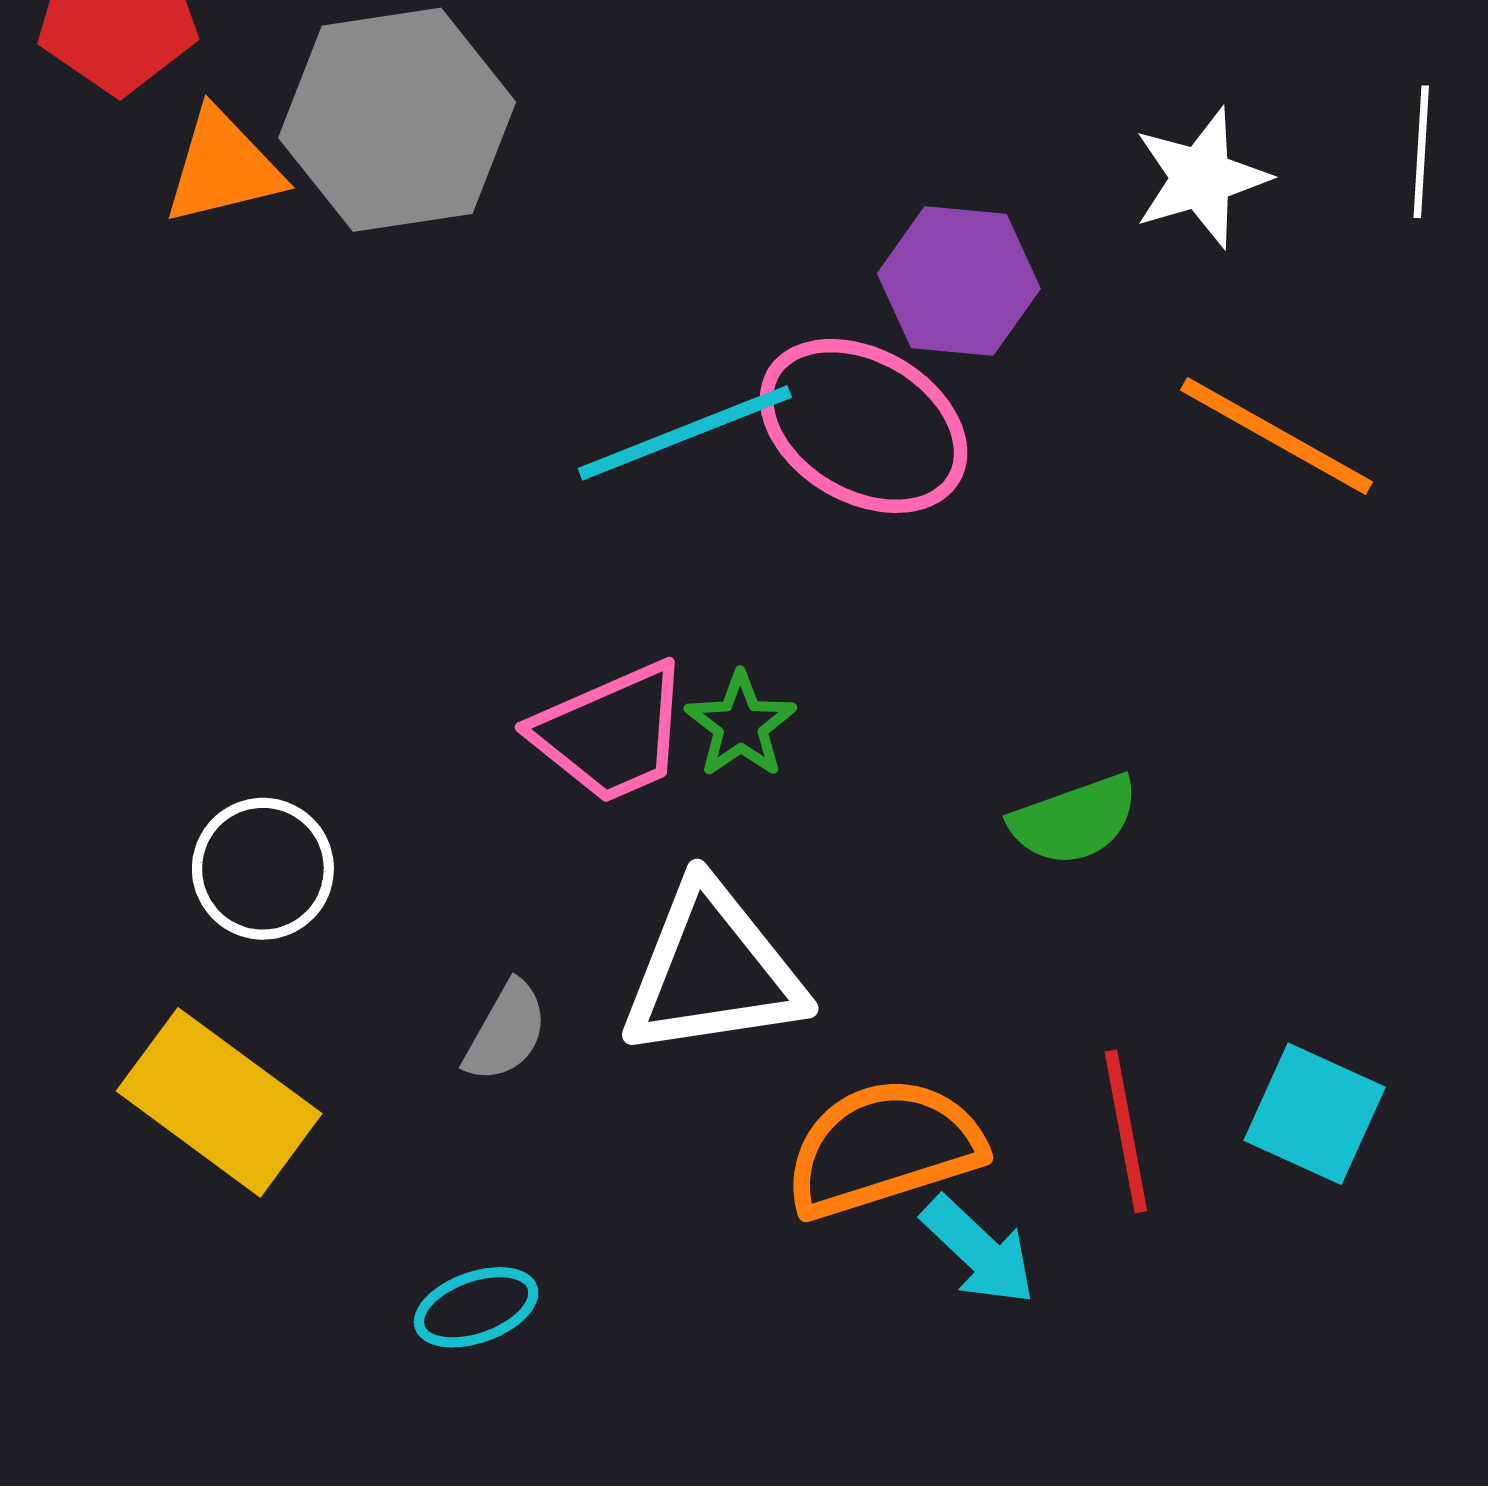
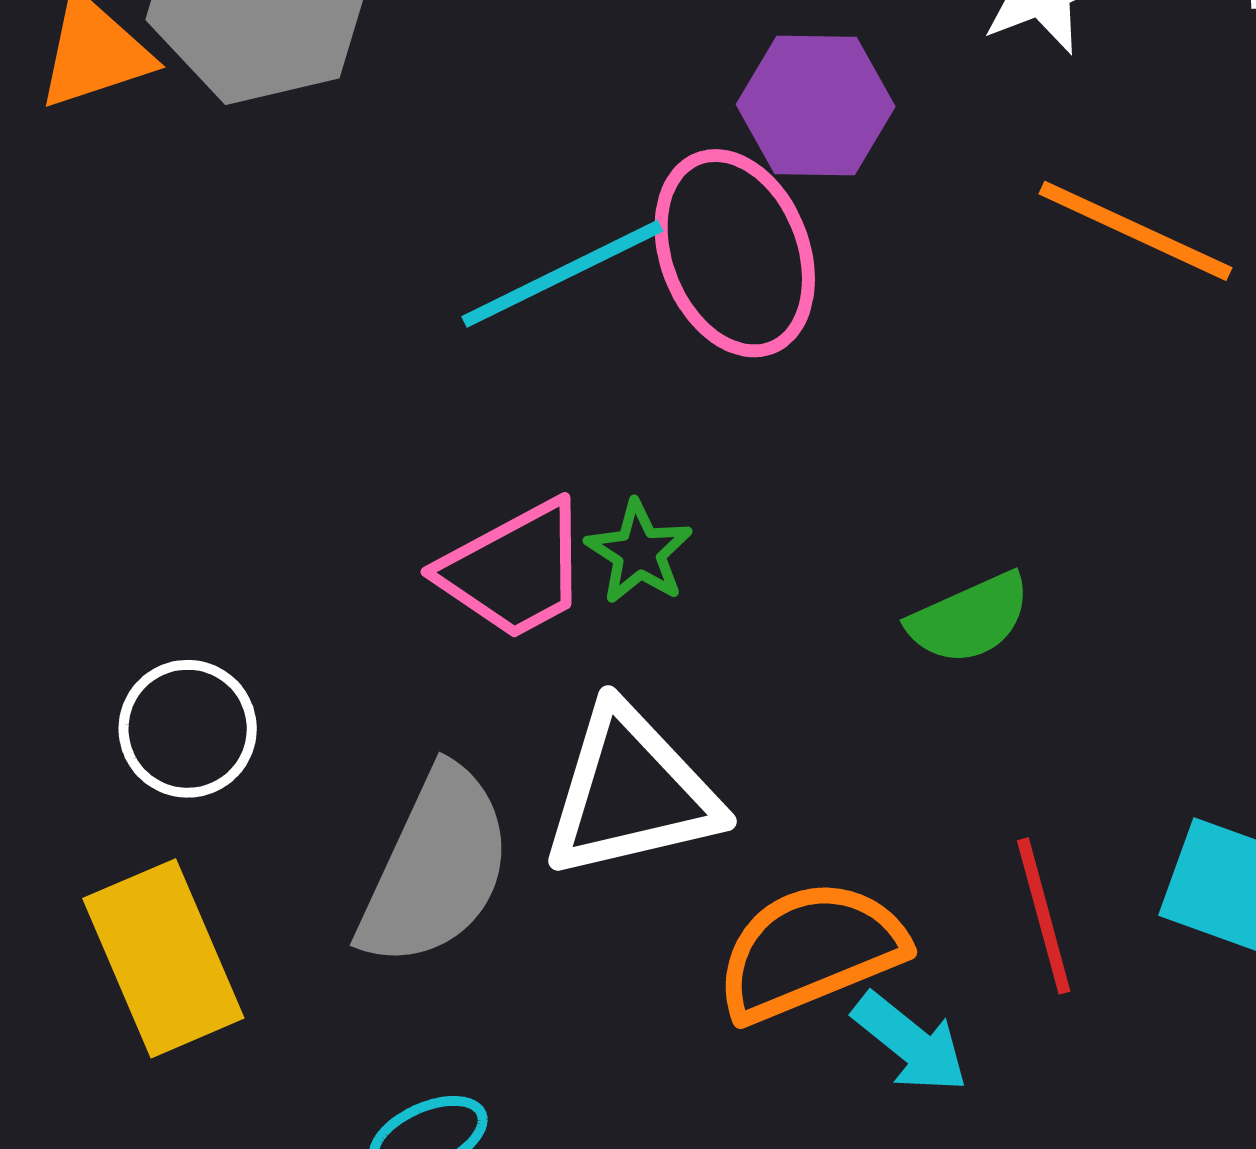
pink ellipse: (864, 426) -> (735, 253), turned 43
gray semicircle: (506, 1032) -> (436, 868), size x2.0
yellow rectangle: (219, 1102) -> (163, 958), turned 35

